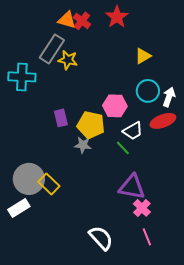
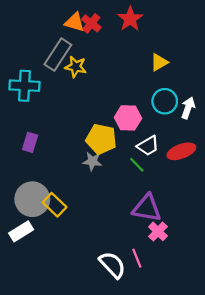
purple rectangle: (61, 118) -> (30, 142), moved, turned 30
red ellipse: (163, 121) -> (181, 151), moved
pink line: (147, 237) -> (137, 258), moved

